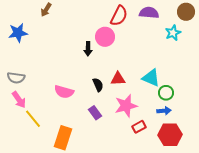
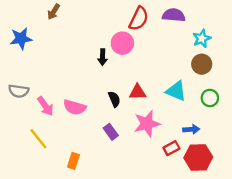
brown circle: (186, 12) -> (202, 64), moved
green circle: (166, 93) -> (210, 98), moved
pink arrow: (19, 100) -> (45, 106), moved
red rectangle: (139, 127) -> (171, 148), moved
orange rectangle: (63, 138) -> (73, 161), size x0.6

